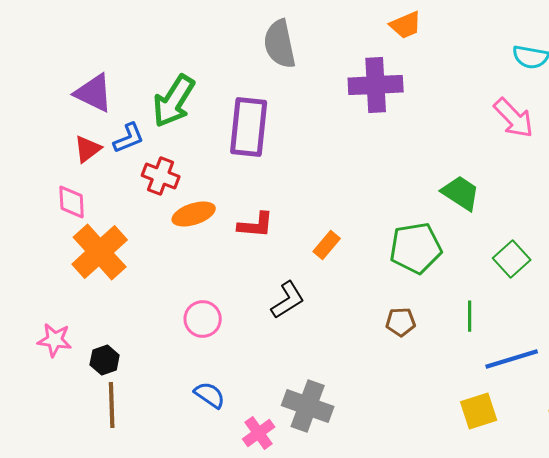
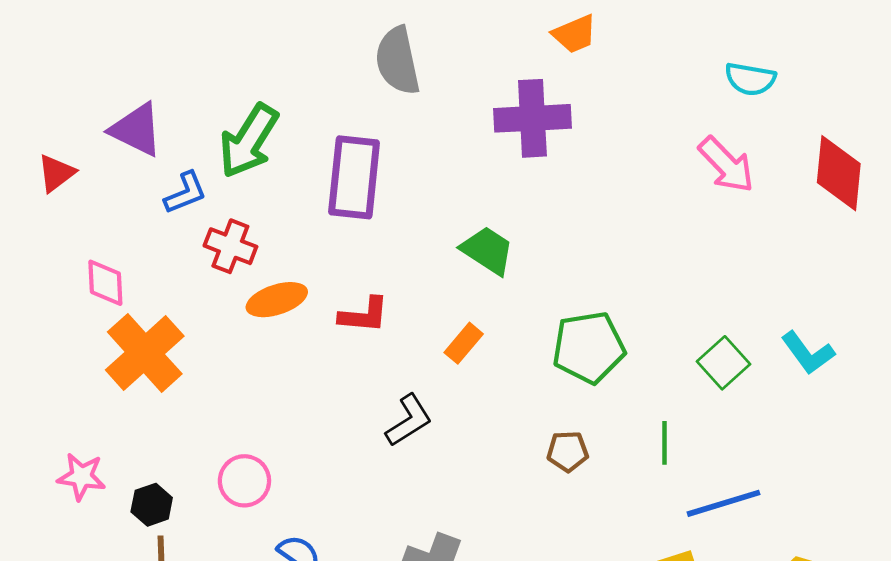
red triangle: (88, 149) -> (56, 173), moved
green trapezoid: (461, 193) -> (488, 250), moved
pink circle: (203, 319) -> (244, 481), moved

